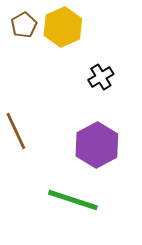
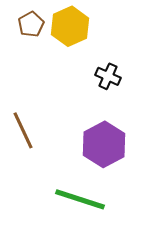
black cross: (101, 77) -> (108, 76), turned -35

